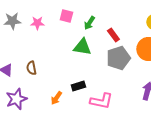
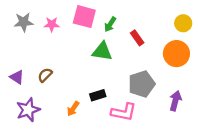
pink square: (66, 16) -> (84, 17), size x1.5
gray pentagon: (118, 58) -> (142, 84), moved
brown semicircle: (31, 68) -> (45, 75), turned 56

